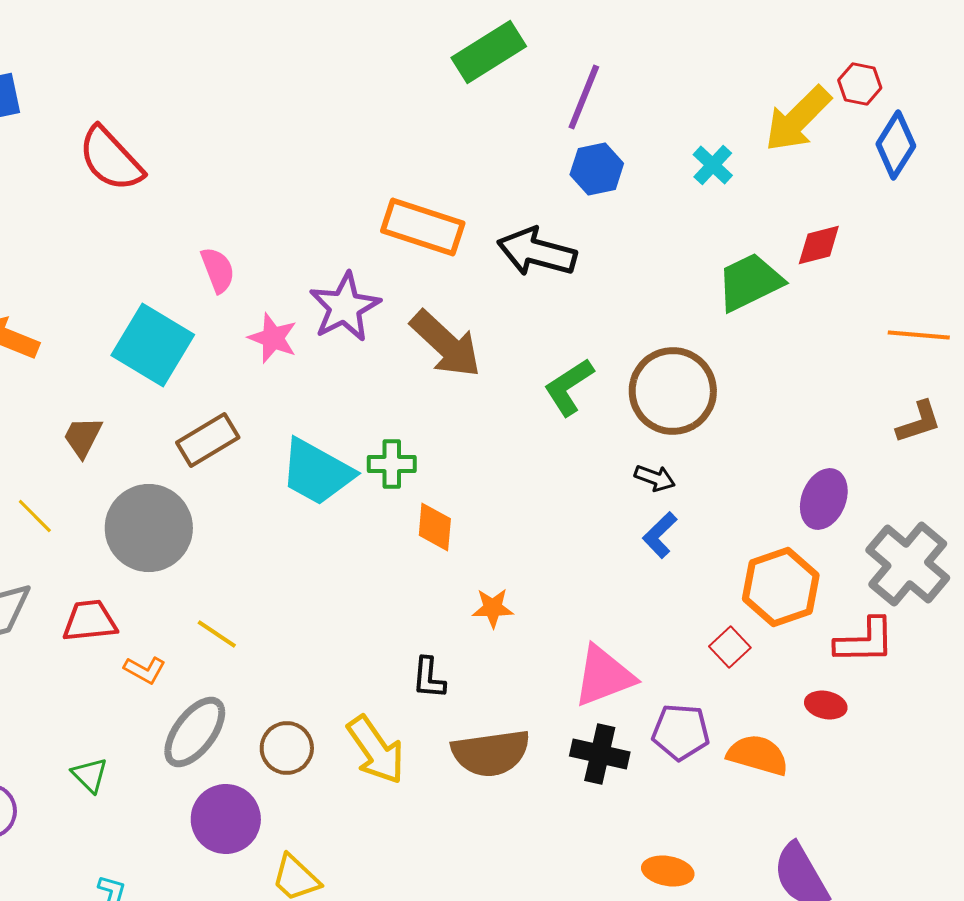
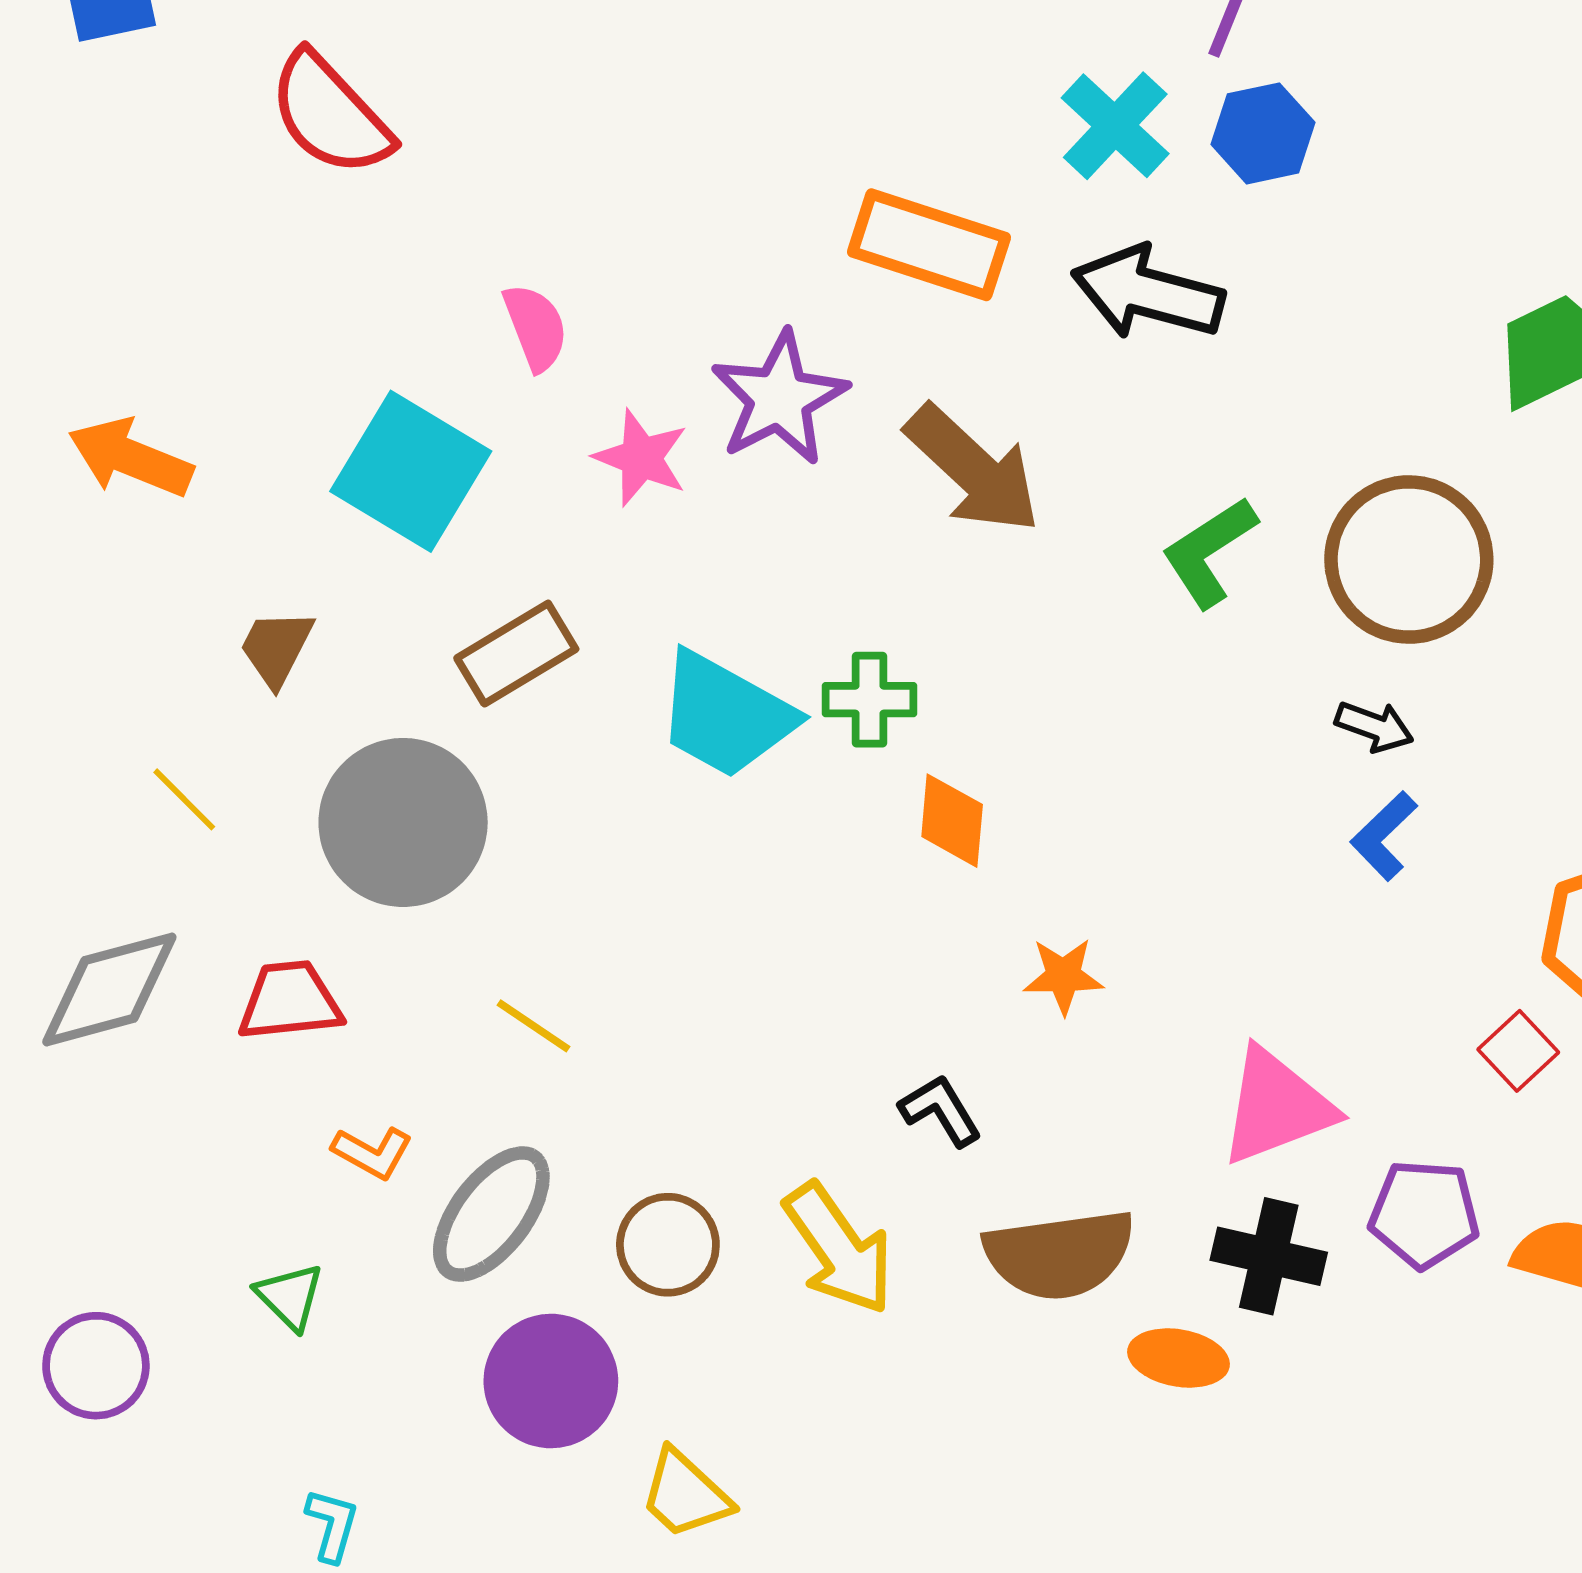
cyan cross: (713, 165) -> (1115, 126), moved, size x1.4
orange L-shape: (145, 670) -> (372, 1153), moved
black L-shape: (429, 678) -> (941, 1110), turned 144
orange ellipse: (668, 871) -> (1179, 1358), moved

